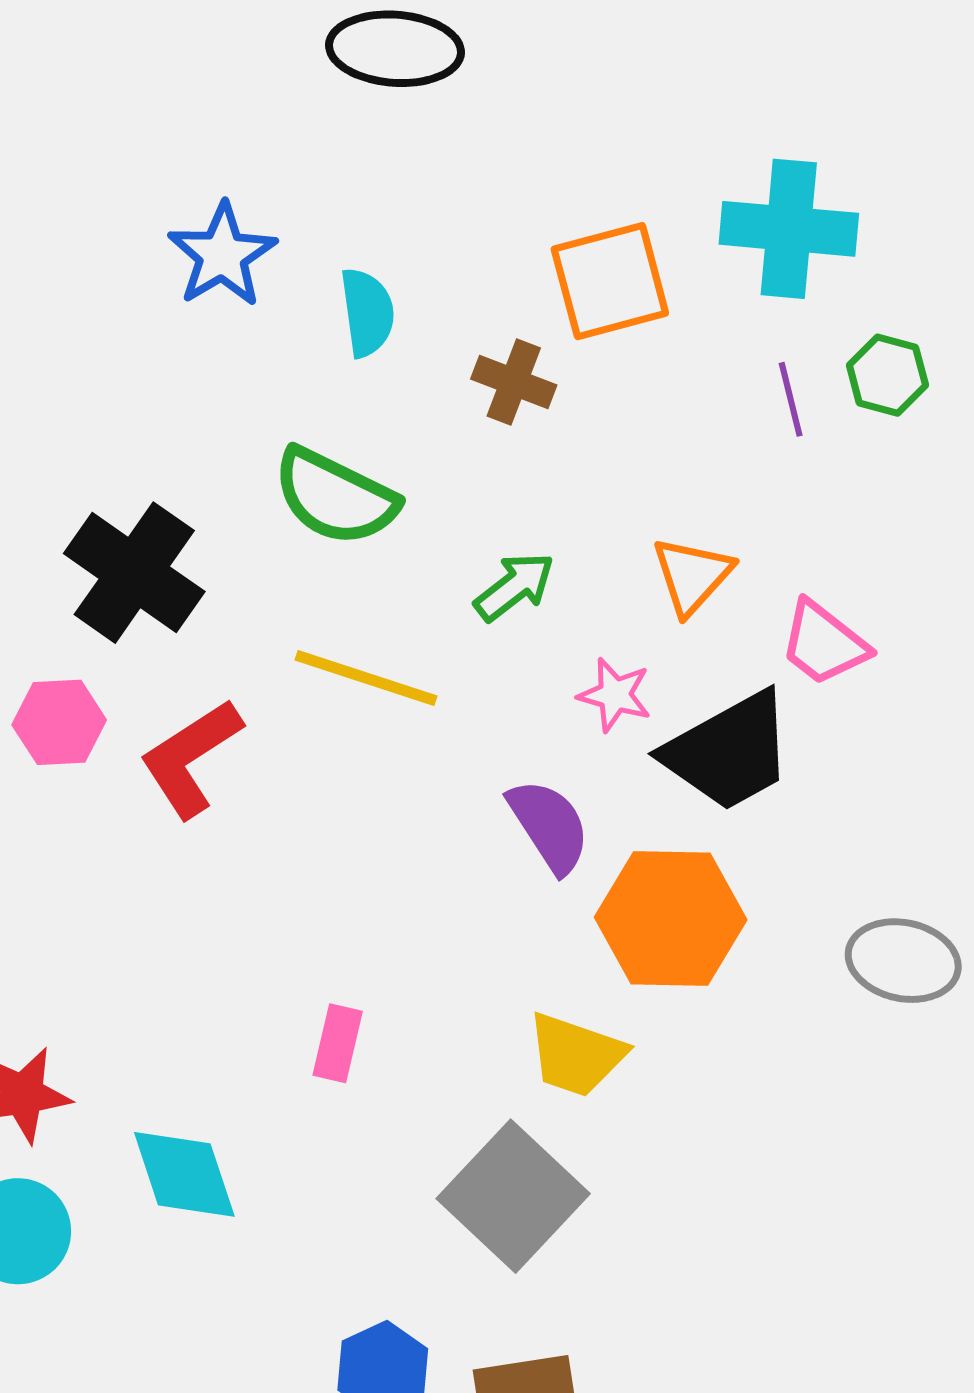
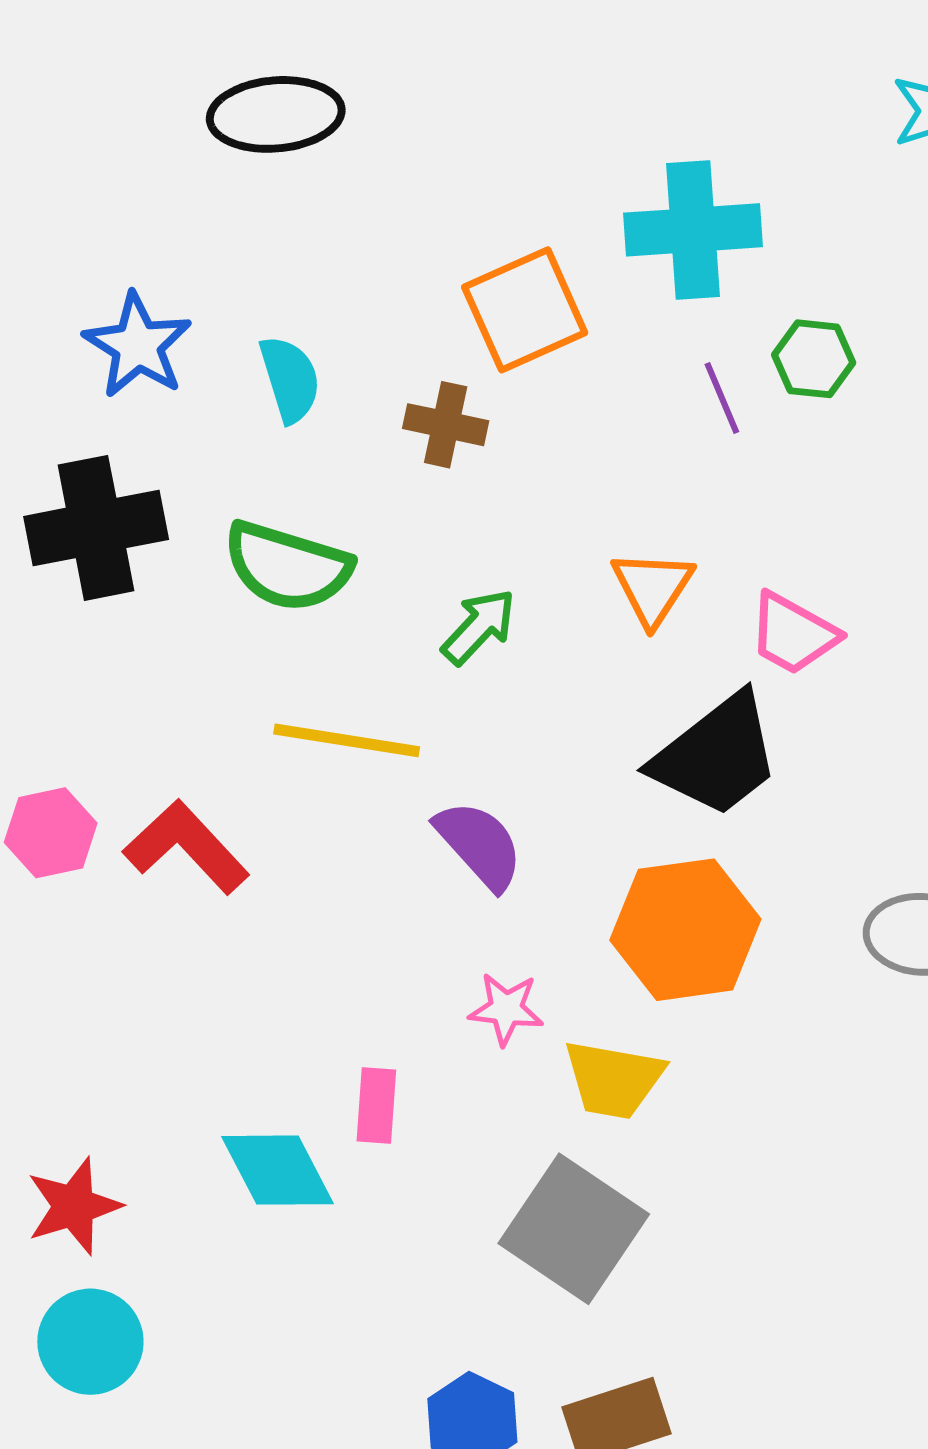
black cross: (134, 573) -> (96, 528), moved, turned -37
pink star: (615, 695) -> (506, 1009), moved
red L-shape: (191, 758) -> (186, 847), turned 89
purple semicircle: (549, 826) -> (479, 845), moved
cyan diamond: (184, 1174) -> (278, 1170), moved

